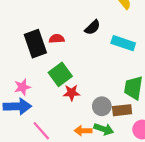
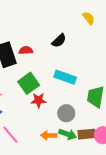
cyan rectangle: (123, 43) -> (65, 77), moved
brown rectangle: (122, 110) -> (87, 134), moved

